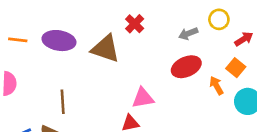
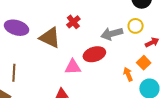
gray arrow: (188, 34) -> (112, 34), size x1.5
red ellipse: (186, 67) -> (94, 54), moved
pink triangle: (143, 98) -> (73, 67), moved

